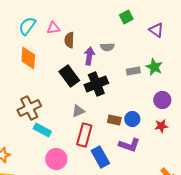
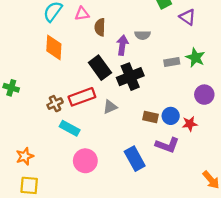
purple triangle: (156, 30) -> (187, 17), moved
brown cross: (29, 108) -> (55, 104), size x0.6
red star: (161, 126) -> (190, 124), moved
red rectangle: (84, 135) -> (82, 97), moved, turned 55

